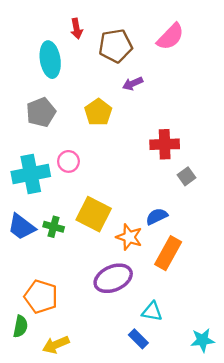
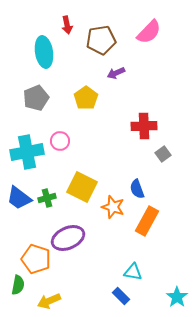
blue semicircle: (157, 216) -> (137, 189), turned -84
green cross: (54, 227) -> (47, 198), turned -30
purple ellipse: (113, 278) -> (68, 238), moved
cyan star: (202, 340) -> (177, 297), turned -30

